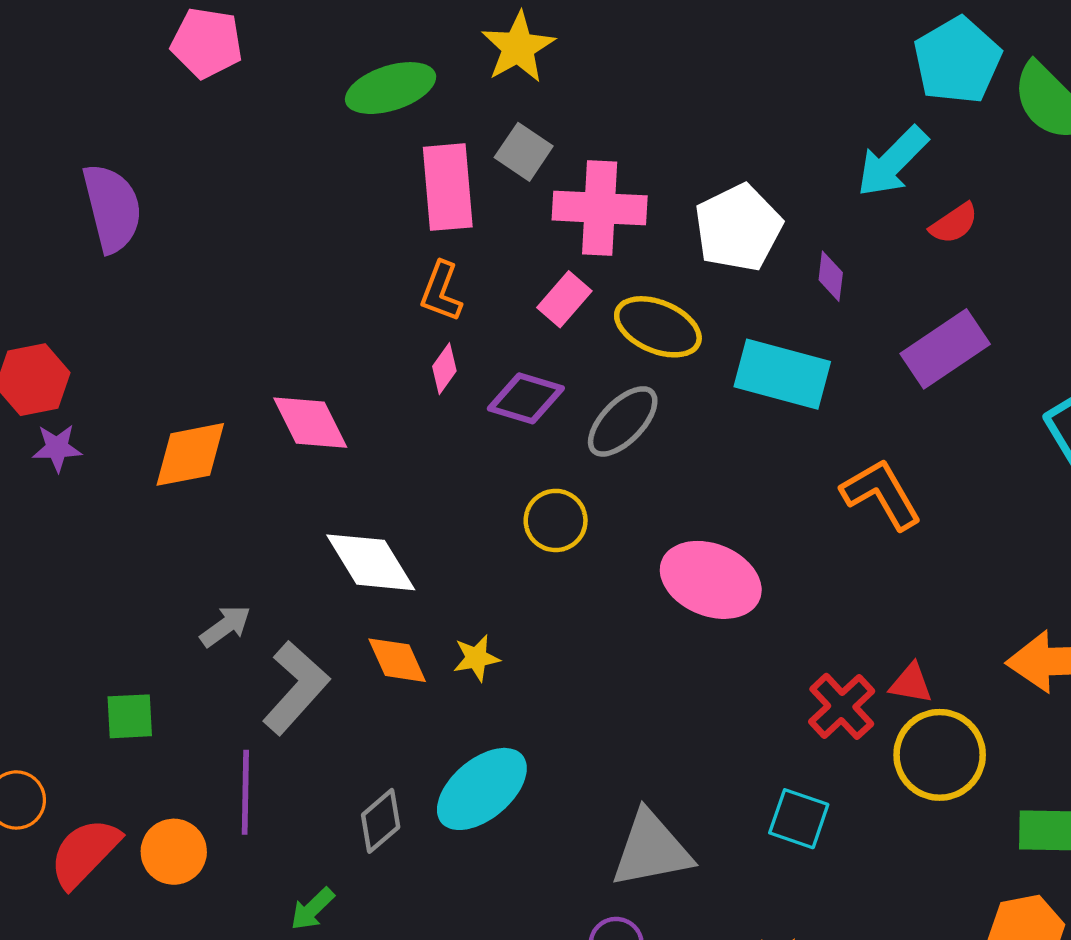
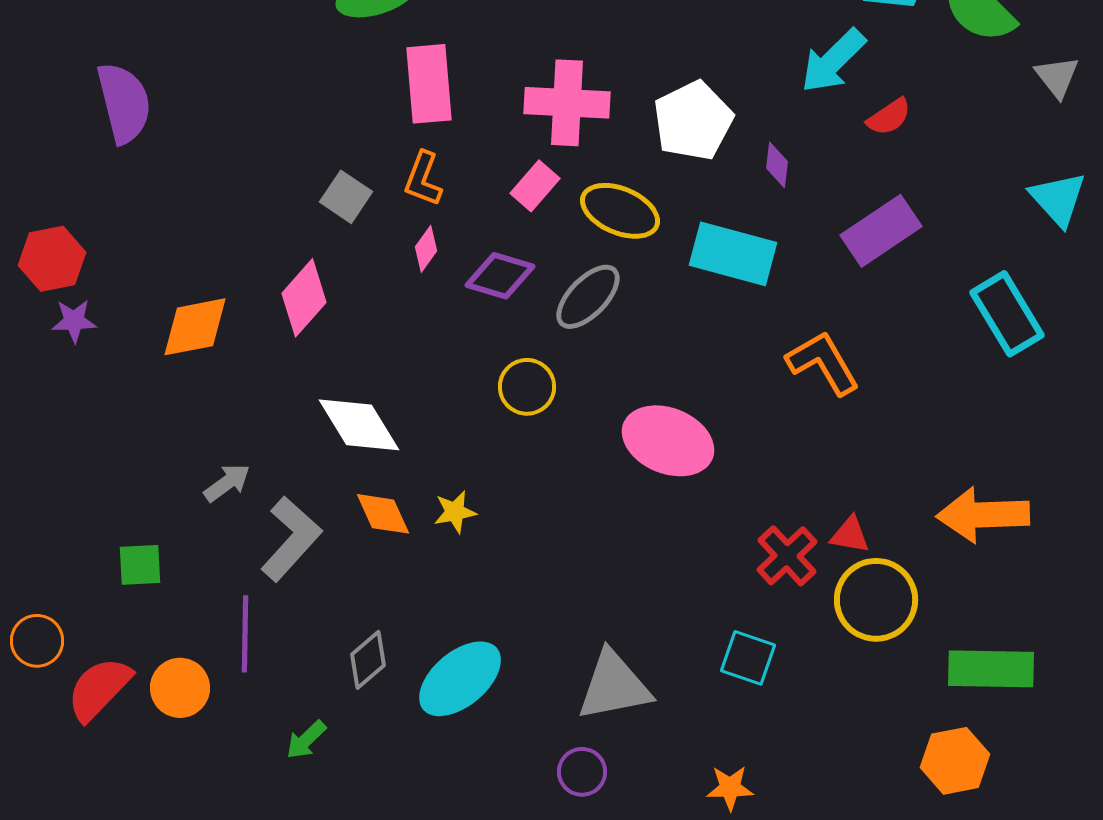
gray square: (524, 152) -> (346, 197), moved
pink diamond: (310, 423) -> (304, 298), turned 68
cyan ellipse: (482, 789) -> (460, 679), moved

